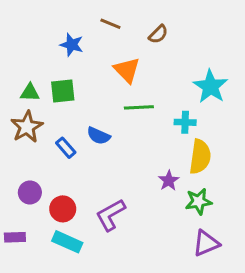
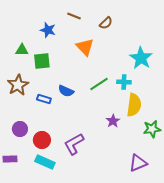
green triangle: (30, 92) -> (22, 50), moved
green line: (139, 107) -> (99, 84), moved, turned -30
blue rectangle: (66, 148) -> (44, 99), turned -32
green star: (199, 201) -> (152, 129), moved

